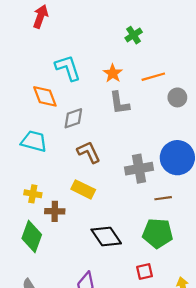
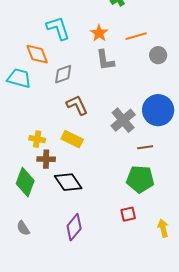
cyan trapezoid: (34, 141) -> (19, 78), moved
gray cross: (139, 169) -> (123, 120), turned -30
yellow cross: (33, 194) -> (37, 139), moved
black diamond: (106, 236) -> (68, 182), moved

